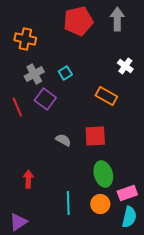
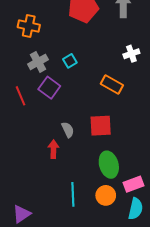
white cross: (125, 66) -> (131, 54), turned 35
gray semicircle: (63, 140) -> (68, 130), turned 35
red arrow: (28, 179) -> (53, 149), moved

